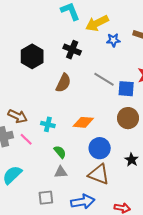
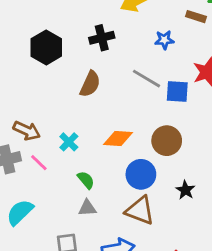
blue star: (113, 40) -> (164, 40), moved
black cross: (72, 50) -> (102, 38), turned -36
brown circle: (128, 118) -> (167, 141), moved
cyan cross: (48, 124) -> (69, 142), turned 32

